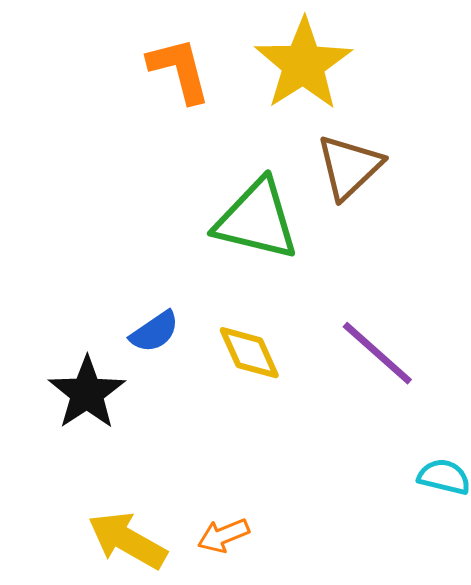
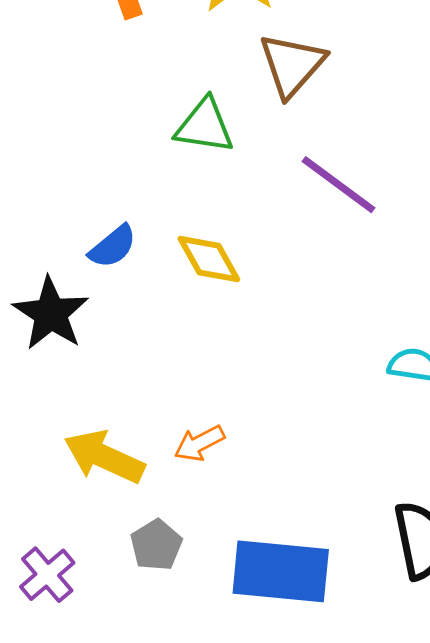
green triangle: (257, 220) -> (205, 126), size x0.7
purple line: (377, 353) -> (339, 185), moved

